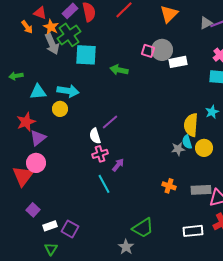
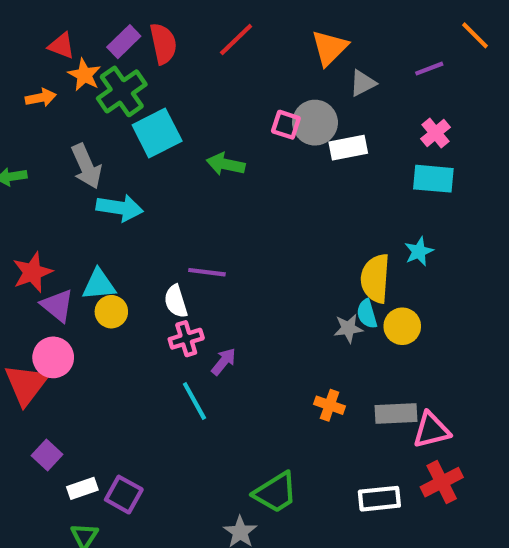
gray triangle: (206, 23) -> (363, 83), moved
orange arrow: (27, 27) -> (41, 98), moved, turned -64
gray arrow: (52, 44) -> (86, 166), moved
cyan square: (86, 55) -> (157, 133), turned -30
cyan triangle: (38, 92) -> (99, 285), moved
yellow circle: (60, 109) -> (111, 312), moved
purple line: (110, 122) -> (207, 272), turned 48
purple triangle: (38, 138) -> (57, 305), turned -42

